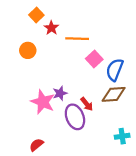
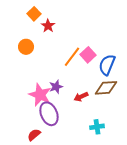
orange line: (77, 39) -> (72, 57), moved, turned -55
red arrow: (87, 104) -> (81, 97), turned 104
purple ellipse: (75, 117) -> (49, 114), moved
cyan cross: (122, 136) -> (97, 127), moved

